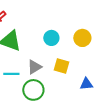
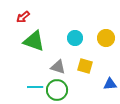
gray triangle: (34, 67) -> (58, 67), turned 49
cyan line: (11, 74) -> (35, 87), moved

